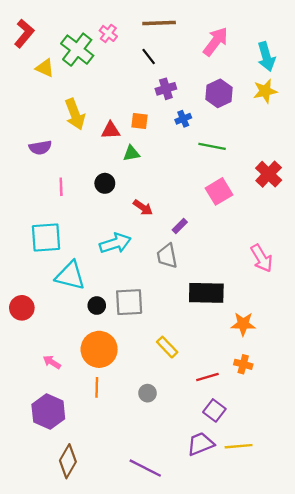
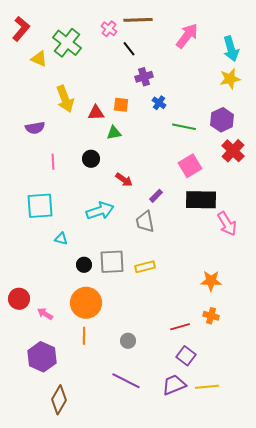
pink cross: (108, 33) -> (109, 29), moved
purple hexagon: (219, 93) -> (222, 120), moved
blue cross: (183, 119) -> (159, 103), turned -32
cyan triangle: (70, 276) -> (61, 239), size x0.5
black rectangle: (206, 293) -> (201, 200), moved
red circle: (22, 308) -> (19, 299), moved
yellow rectangle: (167, 347) -> (145, 267), moved, turned -60
purple line: (145, 468) -> (126, 381), moved

